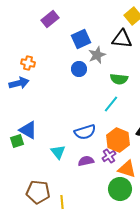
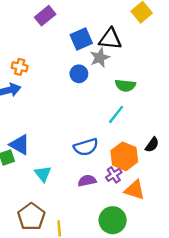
black triangle: (122, 39) -> (110, 39), moved
cyan triangle: (58, 152) -> (43, 174), moved
green circle: (120, 189) -> (113, 220), moved
brown pentagon: (38, 192) -> (31, 217), turned 30

